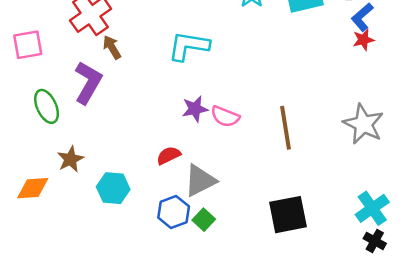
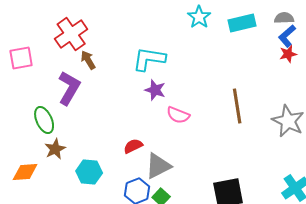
green ellipse: (47, 106) -> (44, 120), moved
purple star: (195, 109) -> (155, 90), moved, turned 30
brown line: (285, 128) -> (237, 106), moved

